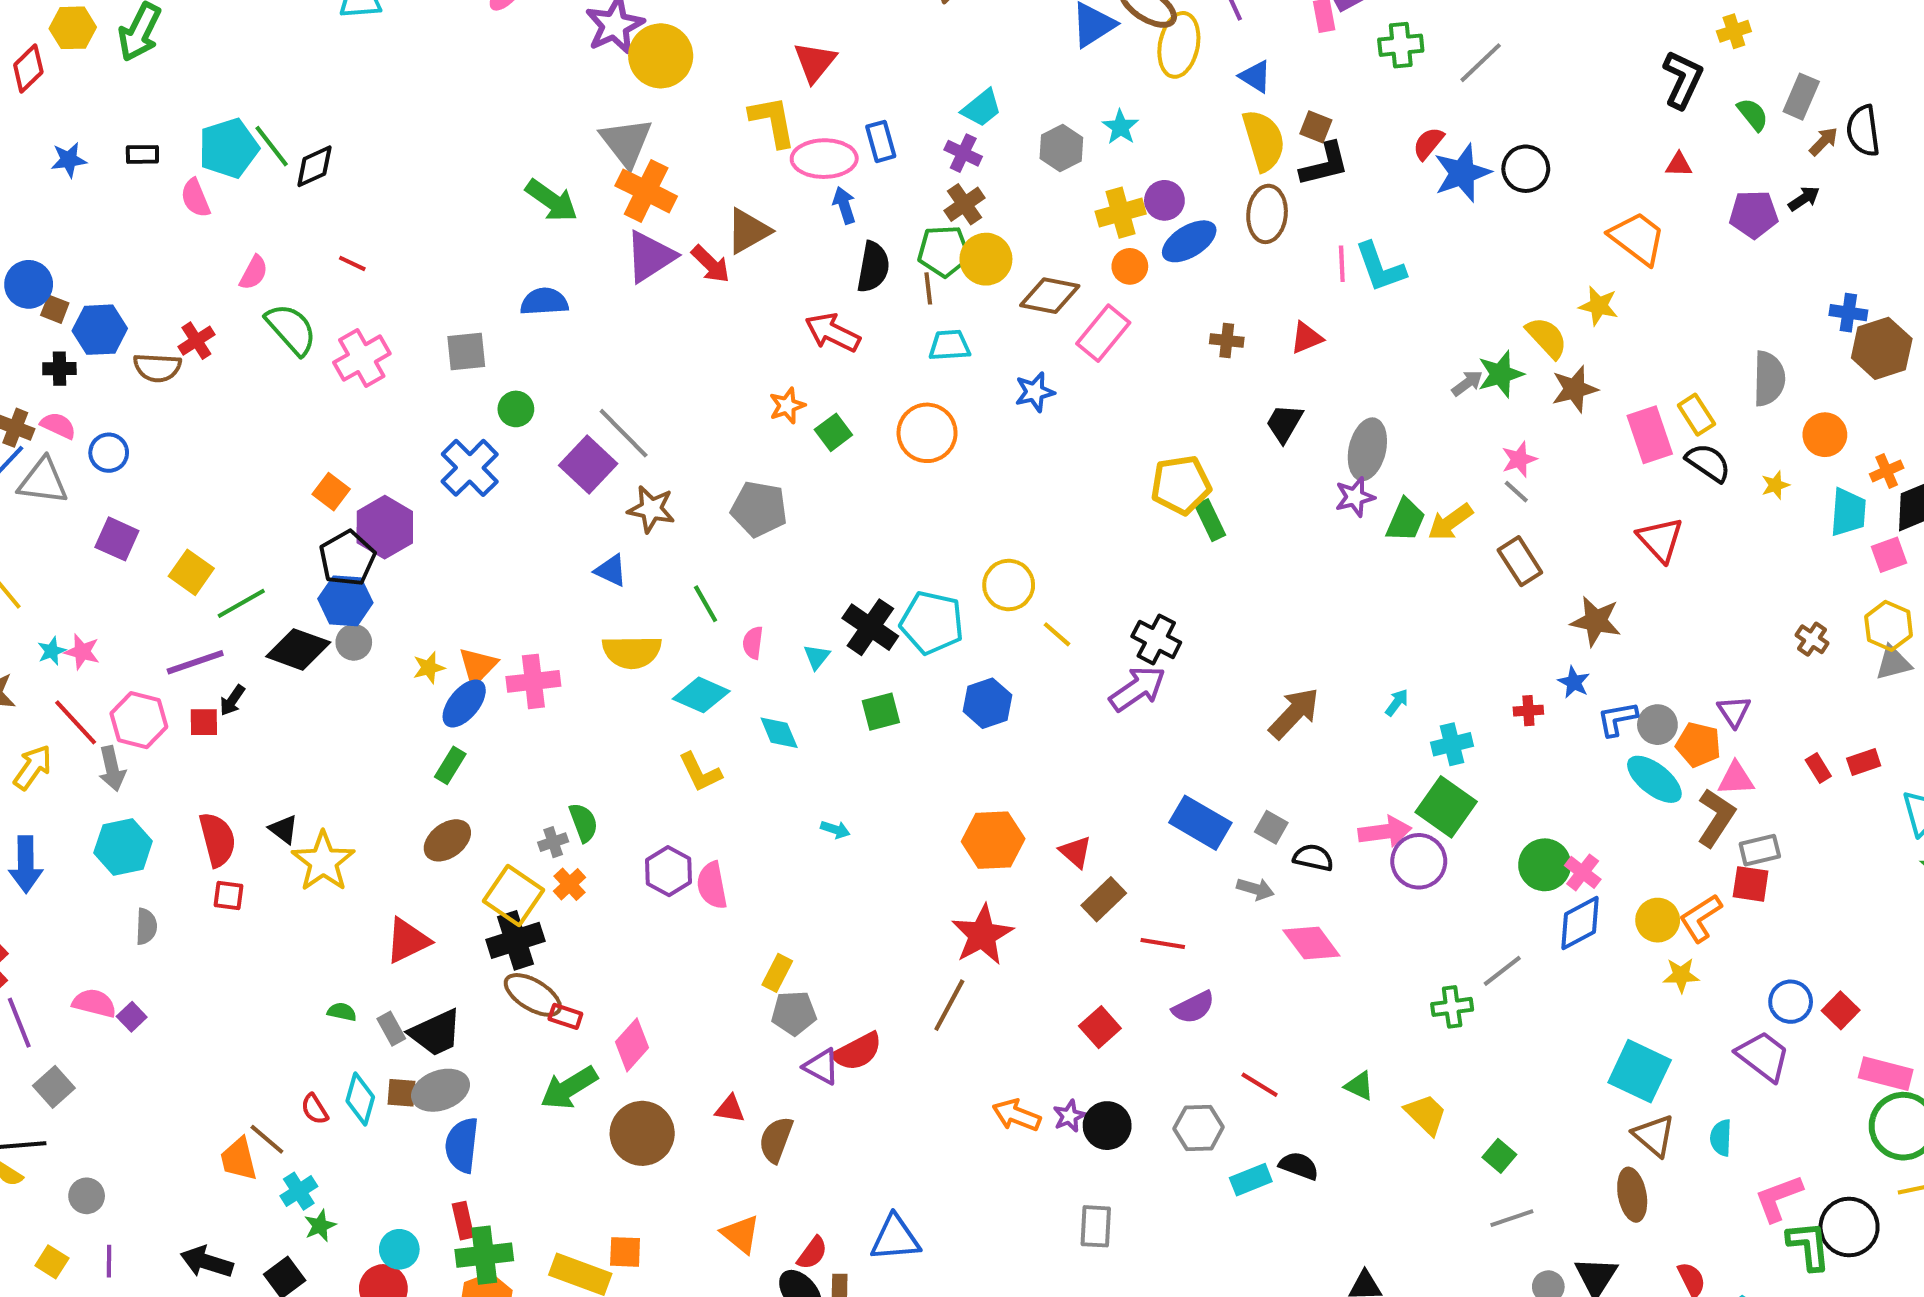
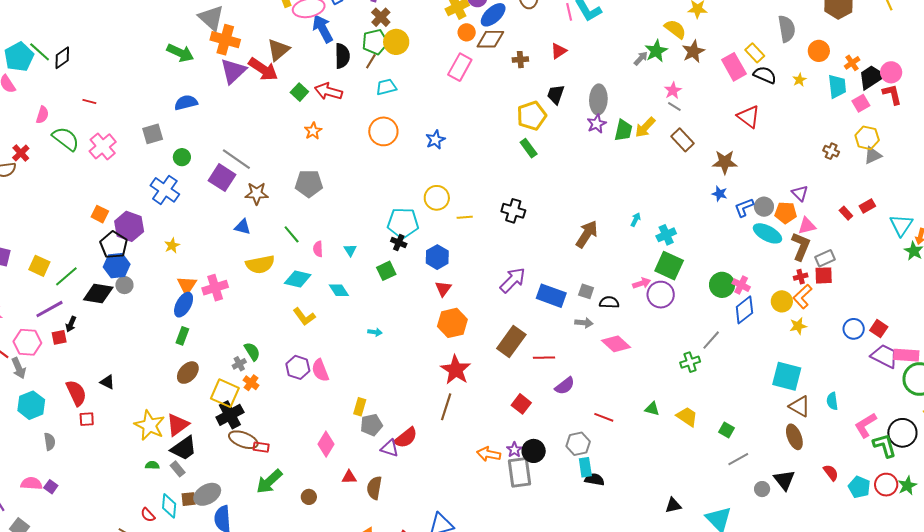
blue arrow: (844, 205) -> (323, 29), size x1.6
red arrow: (711, 264) -> (263, 69), size x1.4
brown line: (928, 288) -> (371, 61), turned 49
brown diamond: (1050, 296) -> (490, 39), moved
blue star: (1035, 392) -> (435, 140), moved
green square: (833, 432) -> (299, 92), moved
yellow pentagon: (1181, 485) -> (532, 116), moved
black cross: (870, 627) -> (399, 243), moved, size x0.6
yellow line: (1057, 634) -> (465, 217), turned -35
yellow star: (429, 668) -> (172, 245), moved
purple arrow: (1137, 689) -> (513, 280), moved
red cross: (1528, 711) -> (801, 277), moved
pink arrow: (1385, 832) -> (642, 283), size x0.7
red triangle: (1076, 852) -> (443, 289), moved, turned 36
yellow star: (323, 861) -> (150, 425), moved
brown rectangle: (1104, 899) -> (511, 342), size x1.4
black trapezoid: (436, 1033) -> (184, 448), moved
pink diamond: (632, 1045) -> (326, 444), moved
purple trapezoid: (1763, 1056) -> (884, 356), moved
brown circle: (642, 1133) -> (309, 497), size x0.5
black semicircle: (1299, 1166) -> (594, 479), moved
cyan rectangle: (1251, 1180) -> (585, 467), moved, turned -66
gray rectangle: (1096, 1226) -> (519, 472), moved, size x1.4

